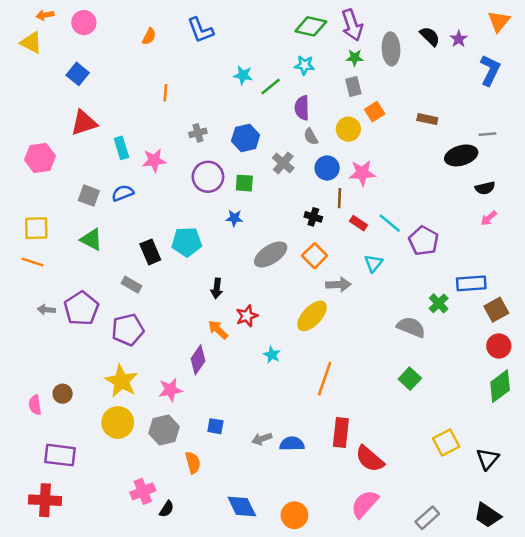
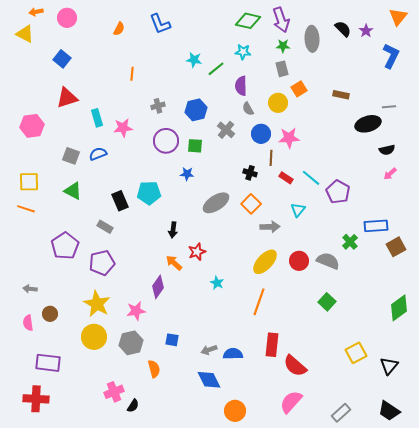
gray arrow: (46, 310) -> (30, 289), moved
yellow ellipse: (312, 316) -> (265, 262), moved
red circle: (499, 346) -> (299, 261), moved
blue diamond: (242, 506) -> (209, 380), moved

